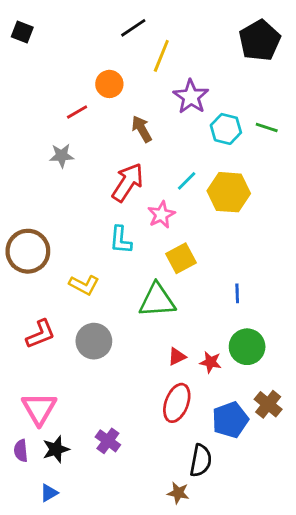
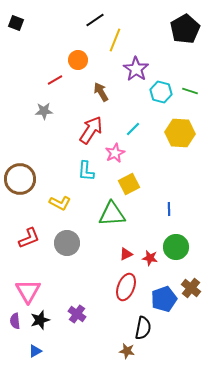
yellow hexagon: (229, 192) -> (180, 133), moved

